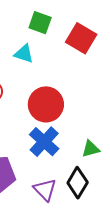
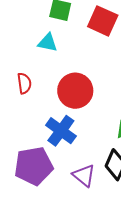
blue cross: (44, 142) -> (61, 131), moved

